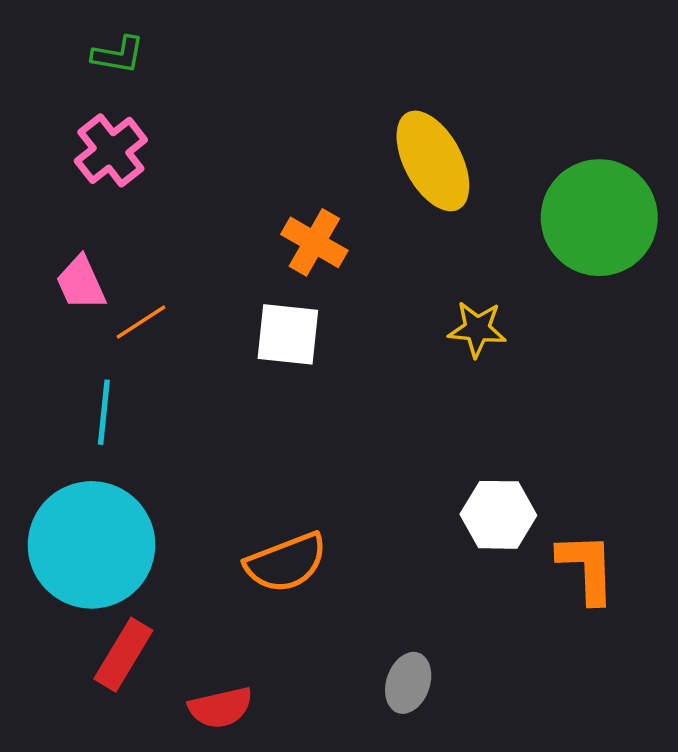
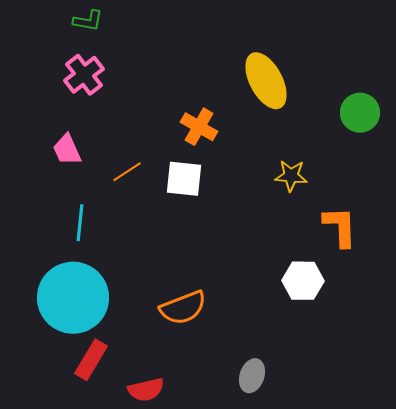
green circle: (599, 218) -> (360, 113), size x0.6
orange line: (141, 322) -> (127, 172), moved
orange L-shape: (587, 568) -> (340, 227), moved

